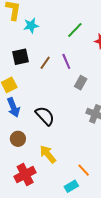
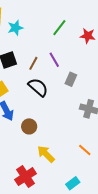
black semicircle: (45, 116) -> (38, 87), moved
brown circle: (18, 139) -> (29, 126), moved
orange line: (84, 170) -> (85, 150), moved

